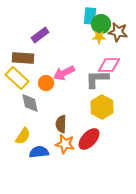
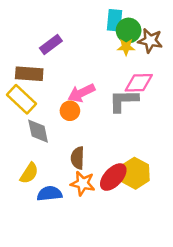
orange circle: (46, 83) -> (70, 111), moved
yellow hexagon: (102, 107) -> (135, 173), moved

